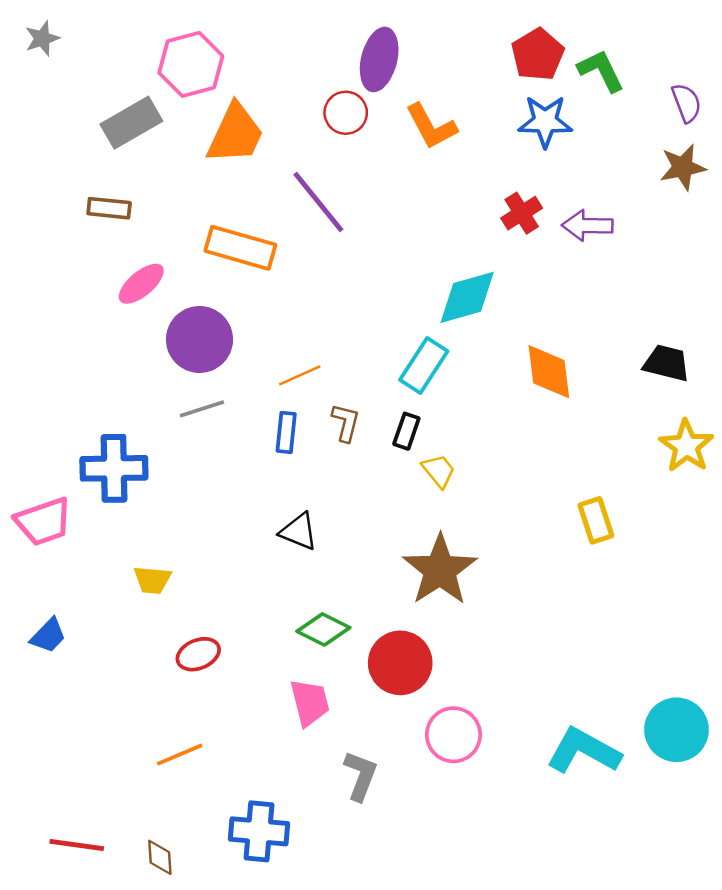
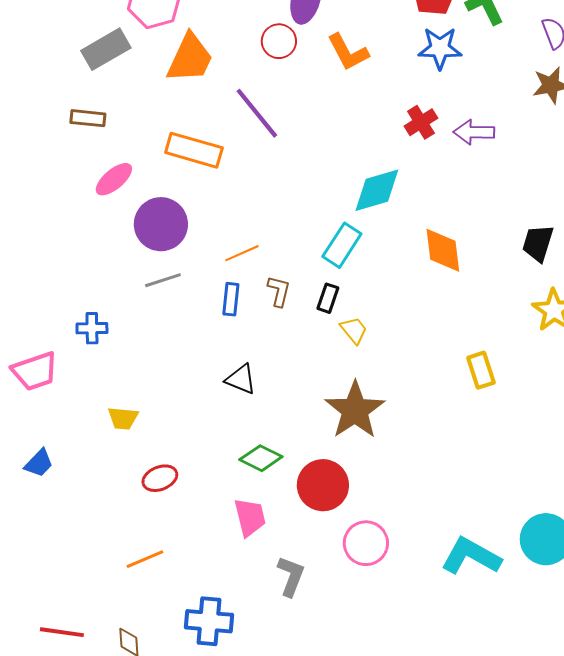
black trapezoid: (667, 363) -> (538, 243), turned -87
blue cross: (114, 468) -> (92, 328), size x0.6

